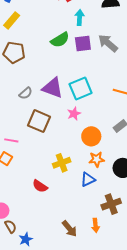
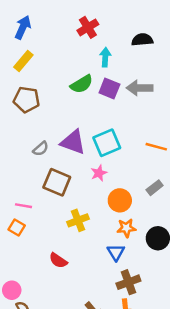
purple square: (83, 43) -> (109, 88), turned 30
gray arrow: (108, 43) -> (140, 88), turned -40
yellow cross: (62, 163) -> (78, 220), moved
blue triangle: (88, 179) -> (116, 252), turned -35
brown cross: (111, 204) -> (128, 282), moved

